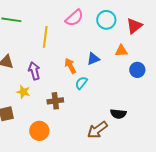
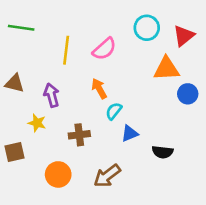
pink semicircle: (74, 18) -> (104, 49), moved
orange triangle: (121, 51) -> (167, 69), size x1.5
blue triangle: (93, 59) -> (130, 133), moved
brown arrow: (97, 130) -> (107, 176), moved

